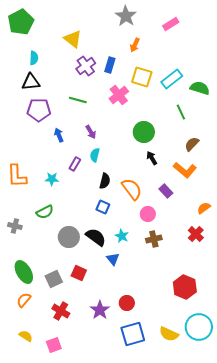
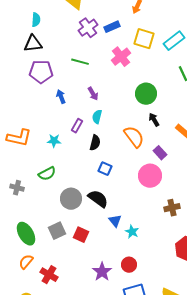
blue rectangle: (110, 65) -> (112, 27), turned 49
orange L-shape: (17, 176) -> (19, 138), turned -75
black semicircle: (105, 181) -> (95, 143), moved
orange semicircle: (132, 189) -> (134, 137), moved
purple rectangle: (166, 191) -> (160, 153), moved
pink circle: (148, 214) -> (150, 176), size x1.5
cyan star: (122, 236) -> (132, 232), moved
brown cross: (154, 239) -> (172, 208), moved
gray square: (54, 279) -> (57, 231), moved
red cross: (61, 311) -> (49, 275), moved

